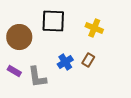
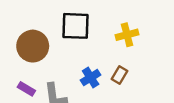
yellow cross: (94, 28) -> (127, 35), turned -36

